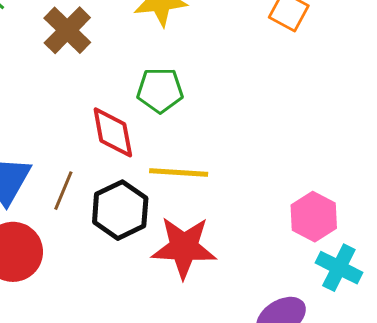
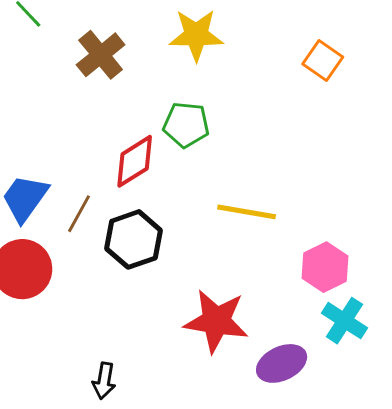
red diamond: (113, 132) -> (135, 161), turned 62
yellow line: (179, 173) -> (247, 212), moved
red star: (184, 247) -> (216, 321), moved

